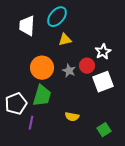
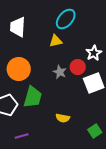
cyan ellipse: (57, 17) -> (66, 19), moved
orange circle: (42, 68) -> (19, 69), moved
purple line: (31, 123) -> (22, 136), moved, turned 64

